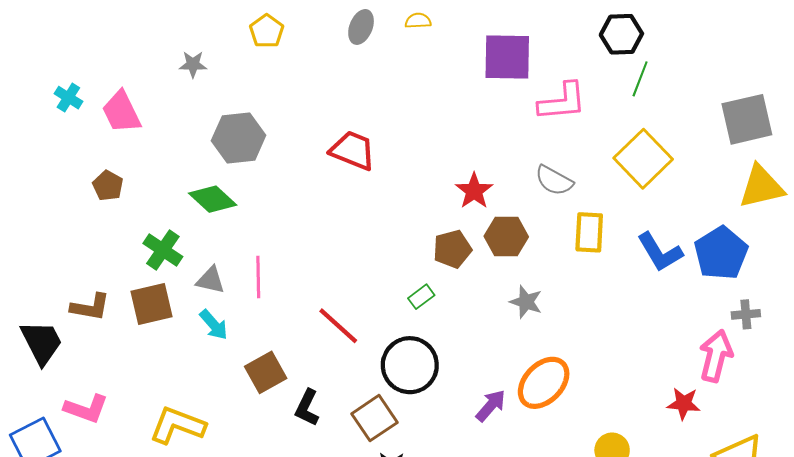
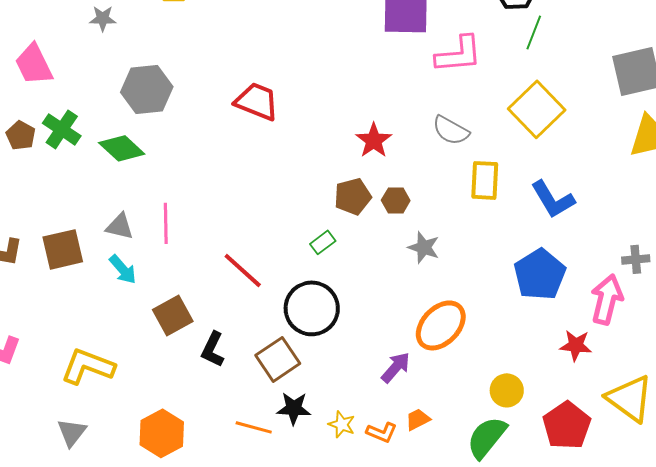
brown hexagon: (506, 237) -> (396, 200), moved, size x0.7
green cross: (163, 250) -> (62, 129), moved
blue pentagon: (721, 253) -> (540, 274), moved
purple arrow: (491, 406) -> (396, 367), moved

